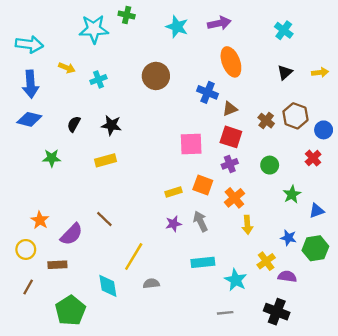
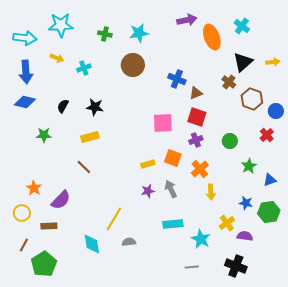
green cross: (127, 15) -> (105, 34), moved
cyan star: (177, 27) -> (139, 33), moved, turned -30
cyan star: (94, 29) -> (61, 25), moved
orange ellipse: (231, 62) -> (212, 37), moved
black triangle: (285, 72) -> (243, 62), size x1.5
brown cross: (266, 121) -> (229, 82), moved
brown line: (104, 219) -> (84, 167), moved
green pentagon: (70, 310) -> (44, 264), moved

